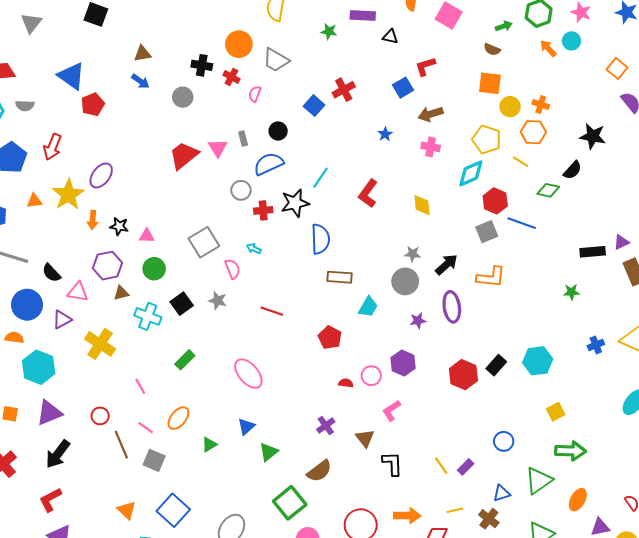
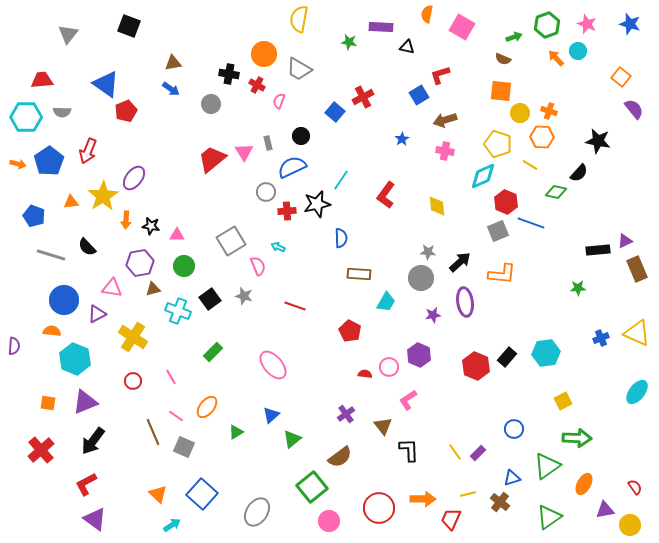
blue semicircle: (320, 239) -> (341, 238), size x0.7
black semicircle: (51, 273) -> (87, 247), moved
red circle: (100, 416) -> (133, 381), moved

